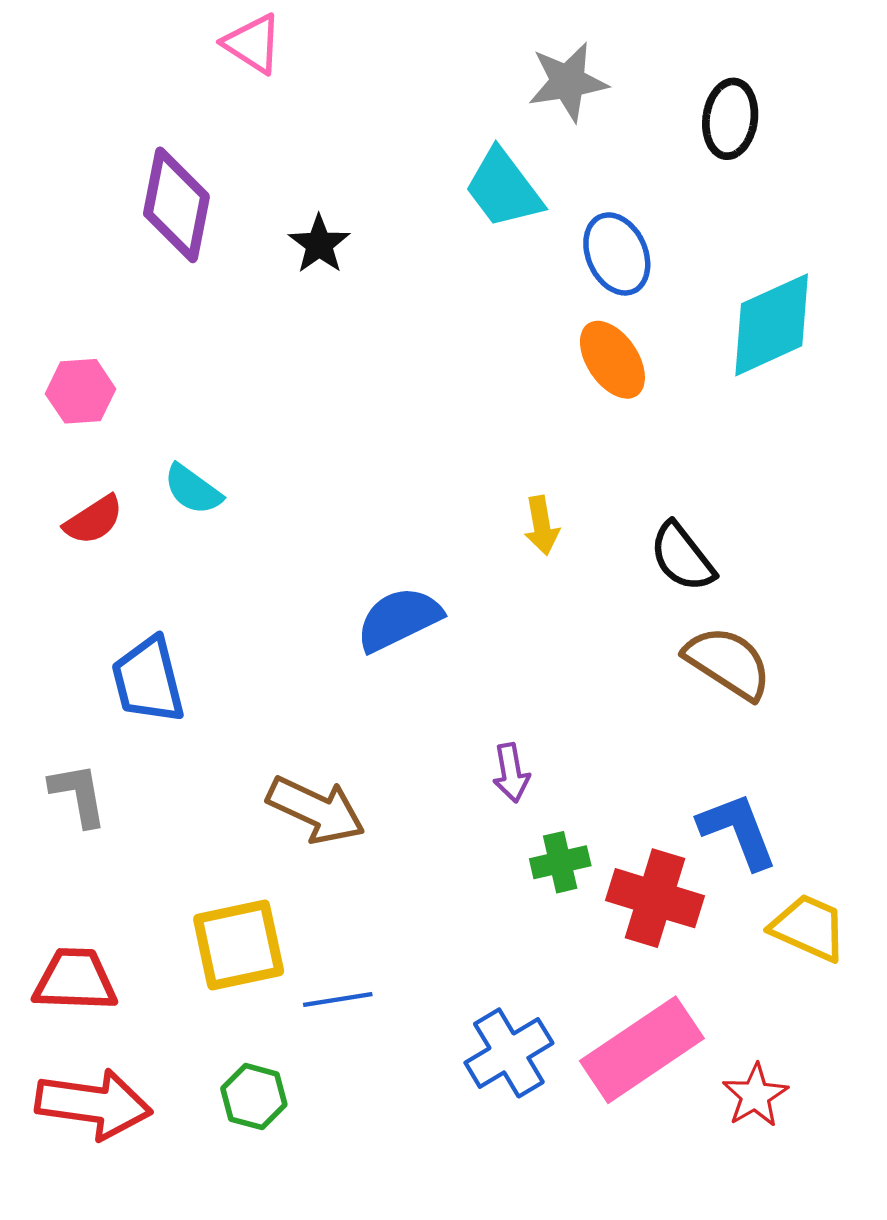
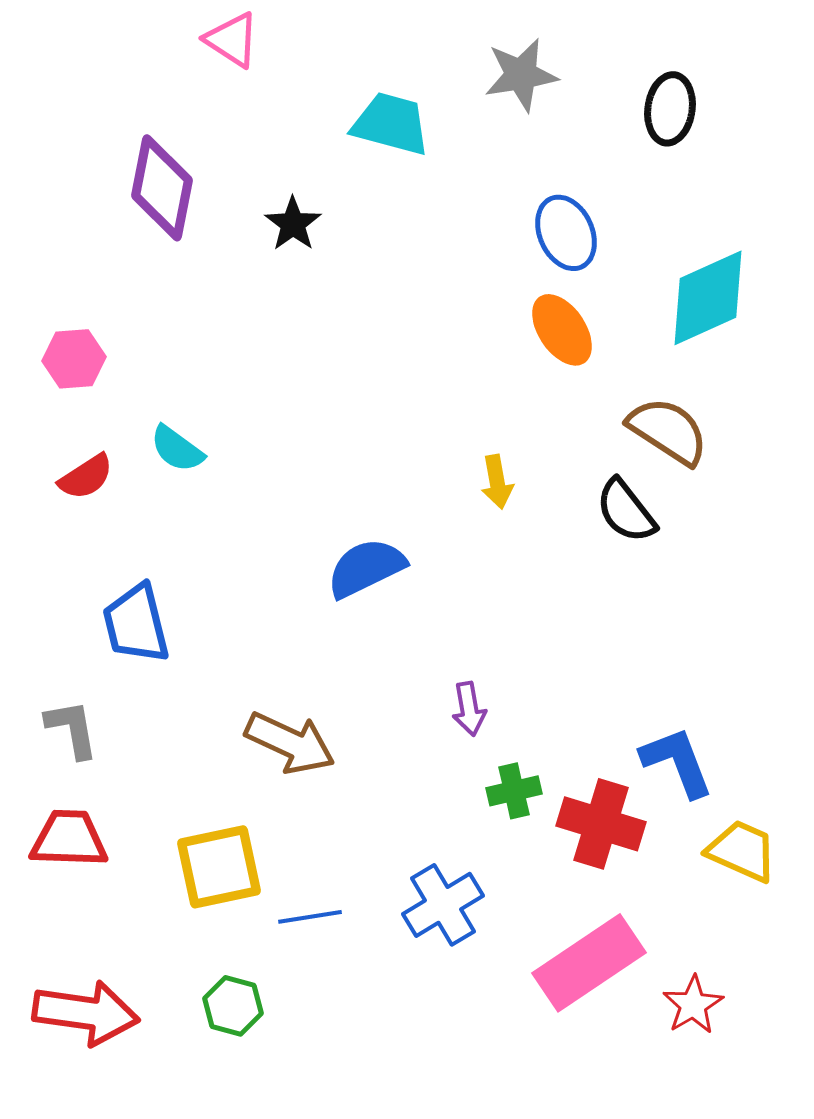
cyan trapezoid: (503, 189) -> (391, 124), moved, turned 142
brown semicircle: (728, 663) -> (668, 431), moved
red trapezoid: (75, 980) -> (69, 839), moved
blue cross: (509, 1053) -> (443, 905), moved

